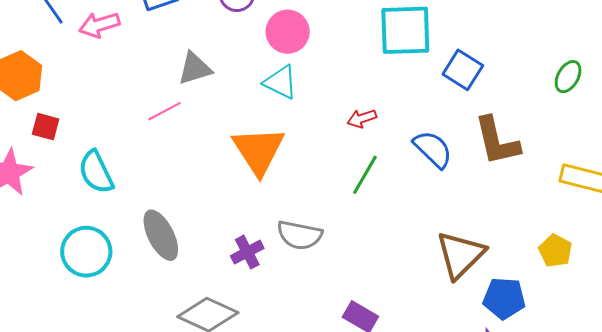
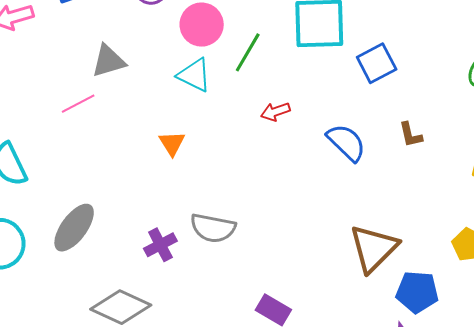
blue square: (463, 70) -> (377, 63), turned 30
brown L-shape: (497, 141) -> (410, 135), size x0.5
orange triangle: (258, 151) -> (172, 143), size x0.5
green line: (365, 175) -> (248, 52), moved
gray ellipse: (161, 235) -> (74, 228), turned 63

